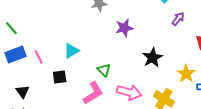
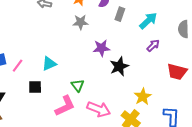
pink line: (39, 57) -> (18, 66), turned 56
black star: (153, 58) -> (119, 66), moved
yellow star: (186, 74) -> (143, 97), moved

